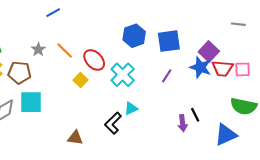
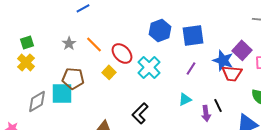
purple square: (209, 52) -> (242, 50), moved
red trapezoid: (223, 68) -> (232, 73), moved
brown pentagon: (19, 73) -> (73, 78), moved
cyan triangle: (131, 108) -> (185, 99), moved

